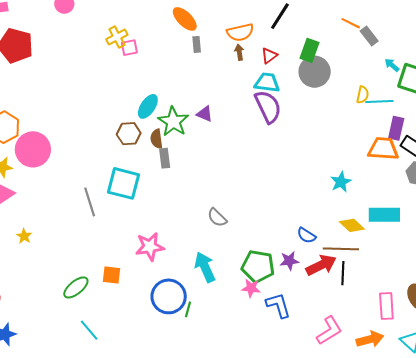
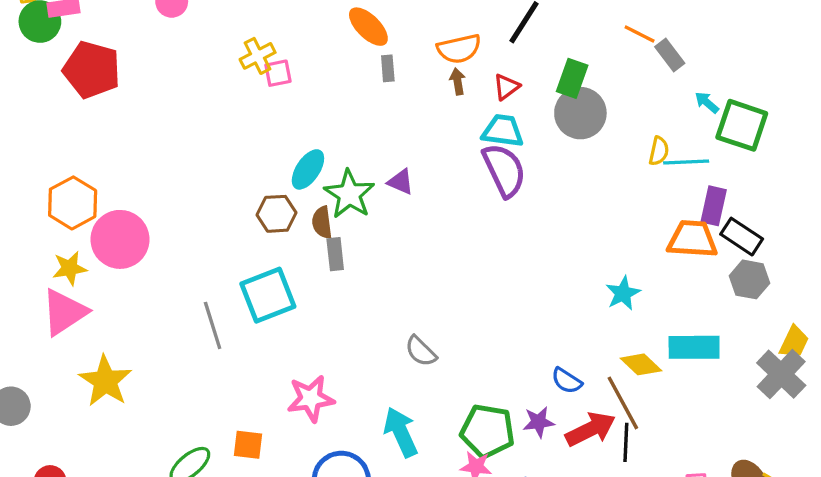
cyan square: (123, 183) -> (268, 295), turned -36
yellow star: (24, 236) -> (105, 381), size x2.0
brown line: (341, 249) -> (623, 403), turned 60

